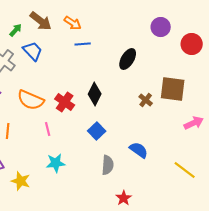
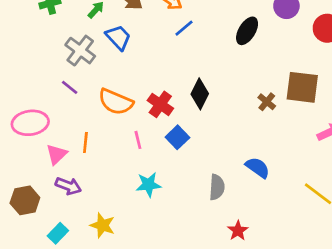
blue line: (83, 44) -> (184, 28), turned -35
black ellipse: (128, 59) -> (247, 31), moved
blue square: (97, 131) -> (177, 137), moved
yellow star: (21, 181) -> (103, 225), moved

